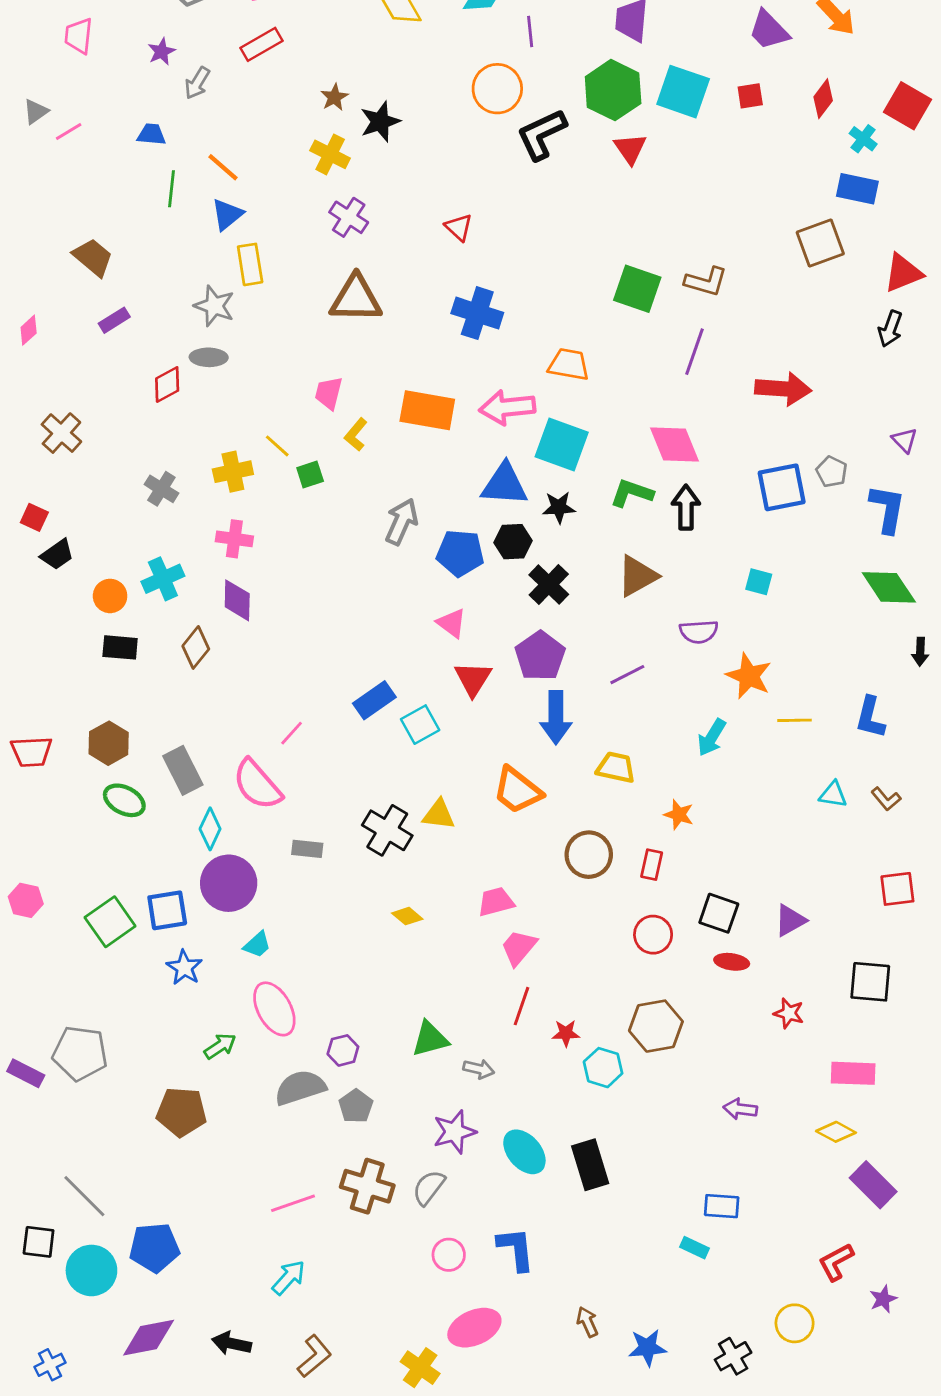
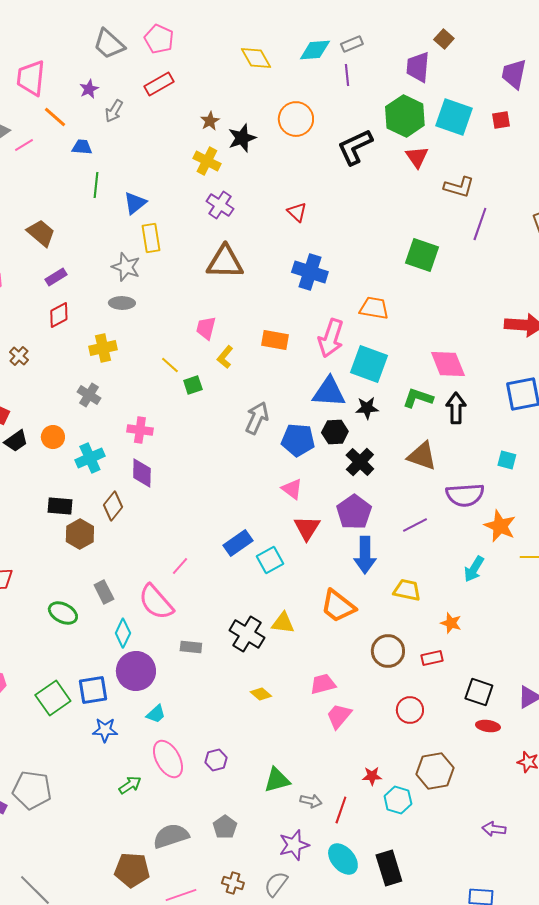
purple trapezoid: (769, 30) -> (514, 74), turned 56
pink trapezoid: (79, 36) -> (31, 78), size x1.4
orange circle: (497, 89) -> (296, 119), moved
orange line: (223, 167) -> (55, 117), moved
brown L-shape: (706, 282) -> (459, 187), moved
purple line: (694, 352) -> (480, 224), moved
red diamond: (167, 384) -> (59, 315), moved
pink arrow: (507, 407) -> (331, 338), turned -66
orange rectangle: (427, 410) -> (275, 340), size x0.7
brown cross: (61, 433) -> (19, 356), size x0.7
yellow cross: (233, 472) -> (103, 348), moved
brown triangle: (637, 576) -> (422, 456), turned 48
orange circle: (110, 596) -> (53, 437), moved
purple semicircle: (699, 632) -> (465, 495), size x1.4
brown hexagon: (109, 743) -> (80, 534), moved
gray rectangle: (183, 770) -> (104, 592), size x0.7
red rectangle: (652, 865) -> (432, 658), turned 65
red circle: (653, 935) -> (410, 710), moved
blue star: (184, 968) -> (105, 730), turned -30
red line: (522, 1006) -> (341, 810), moved
purple hexagon: (343, 1050) -> (216, 760), moved
gray semicircle: (300, 1088) -> (171, 836), moved
brown pentagon: (181, 1112) -> (132, 870), moved
brown cross: (367, 1186) -> (233, 883), size x0.6

